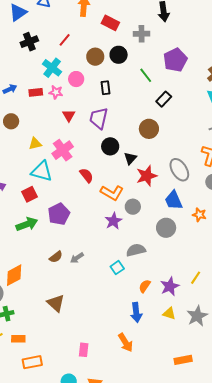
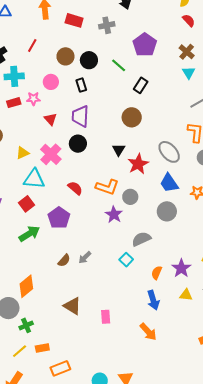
black circle: (119, 55) -> (89, 60), moved
cyan cross: (52, 68) -> (14, 76), moved, turned -30
black circle: (110, 146) -> (78, 144), moved
red semicircle: (86, 175) -> (75, 188), moved
pink rectangle: (84, 350) -> (106, 317), moved

